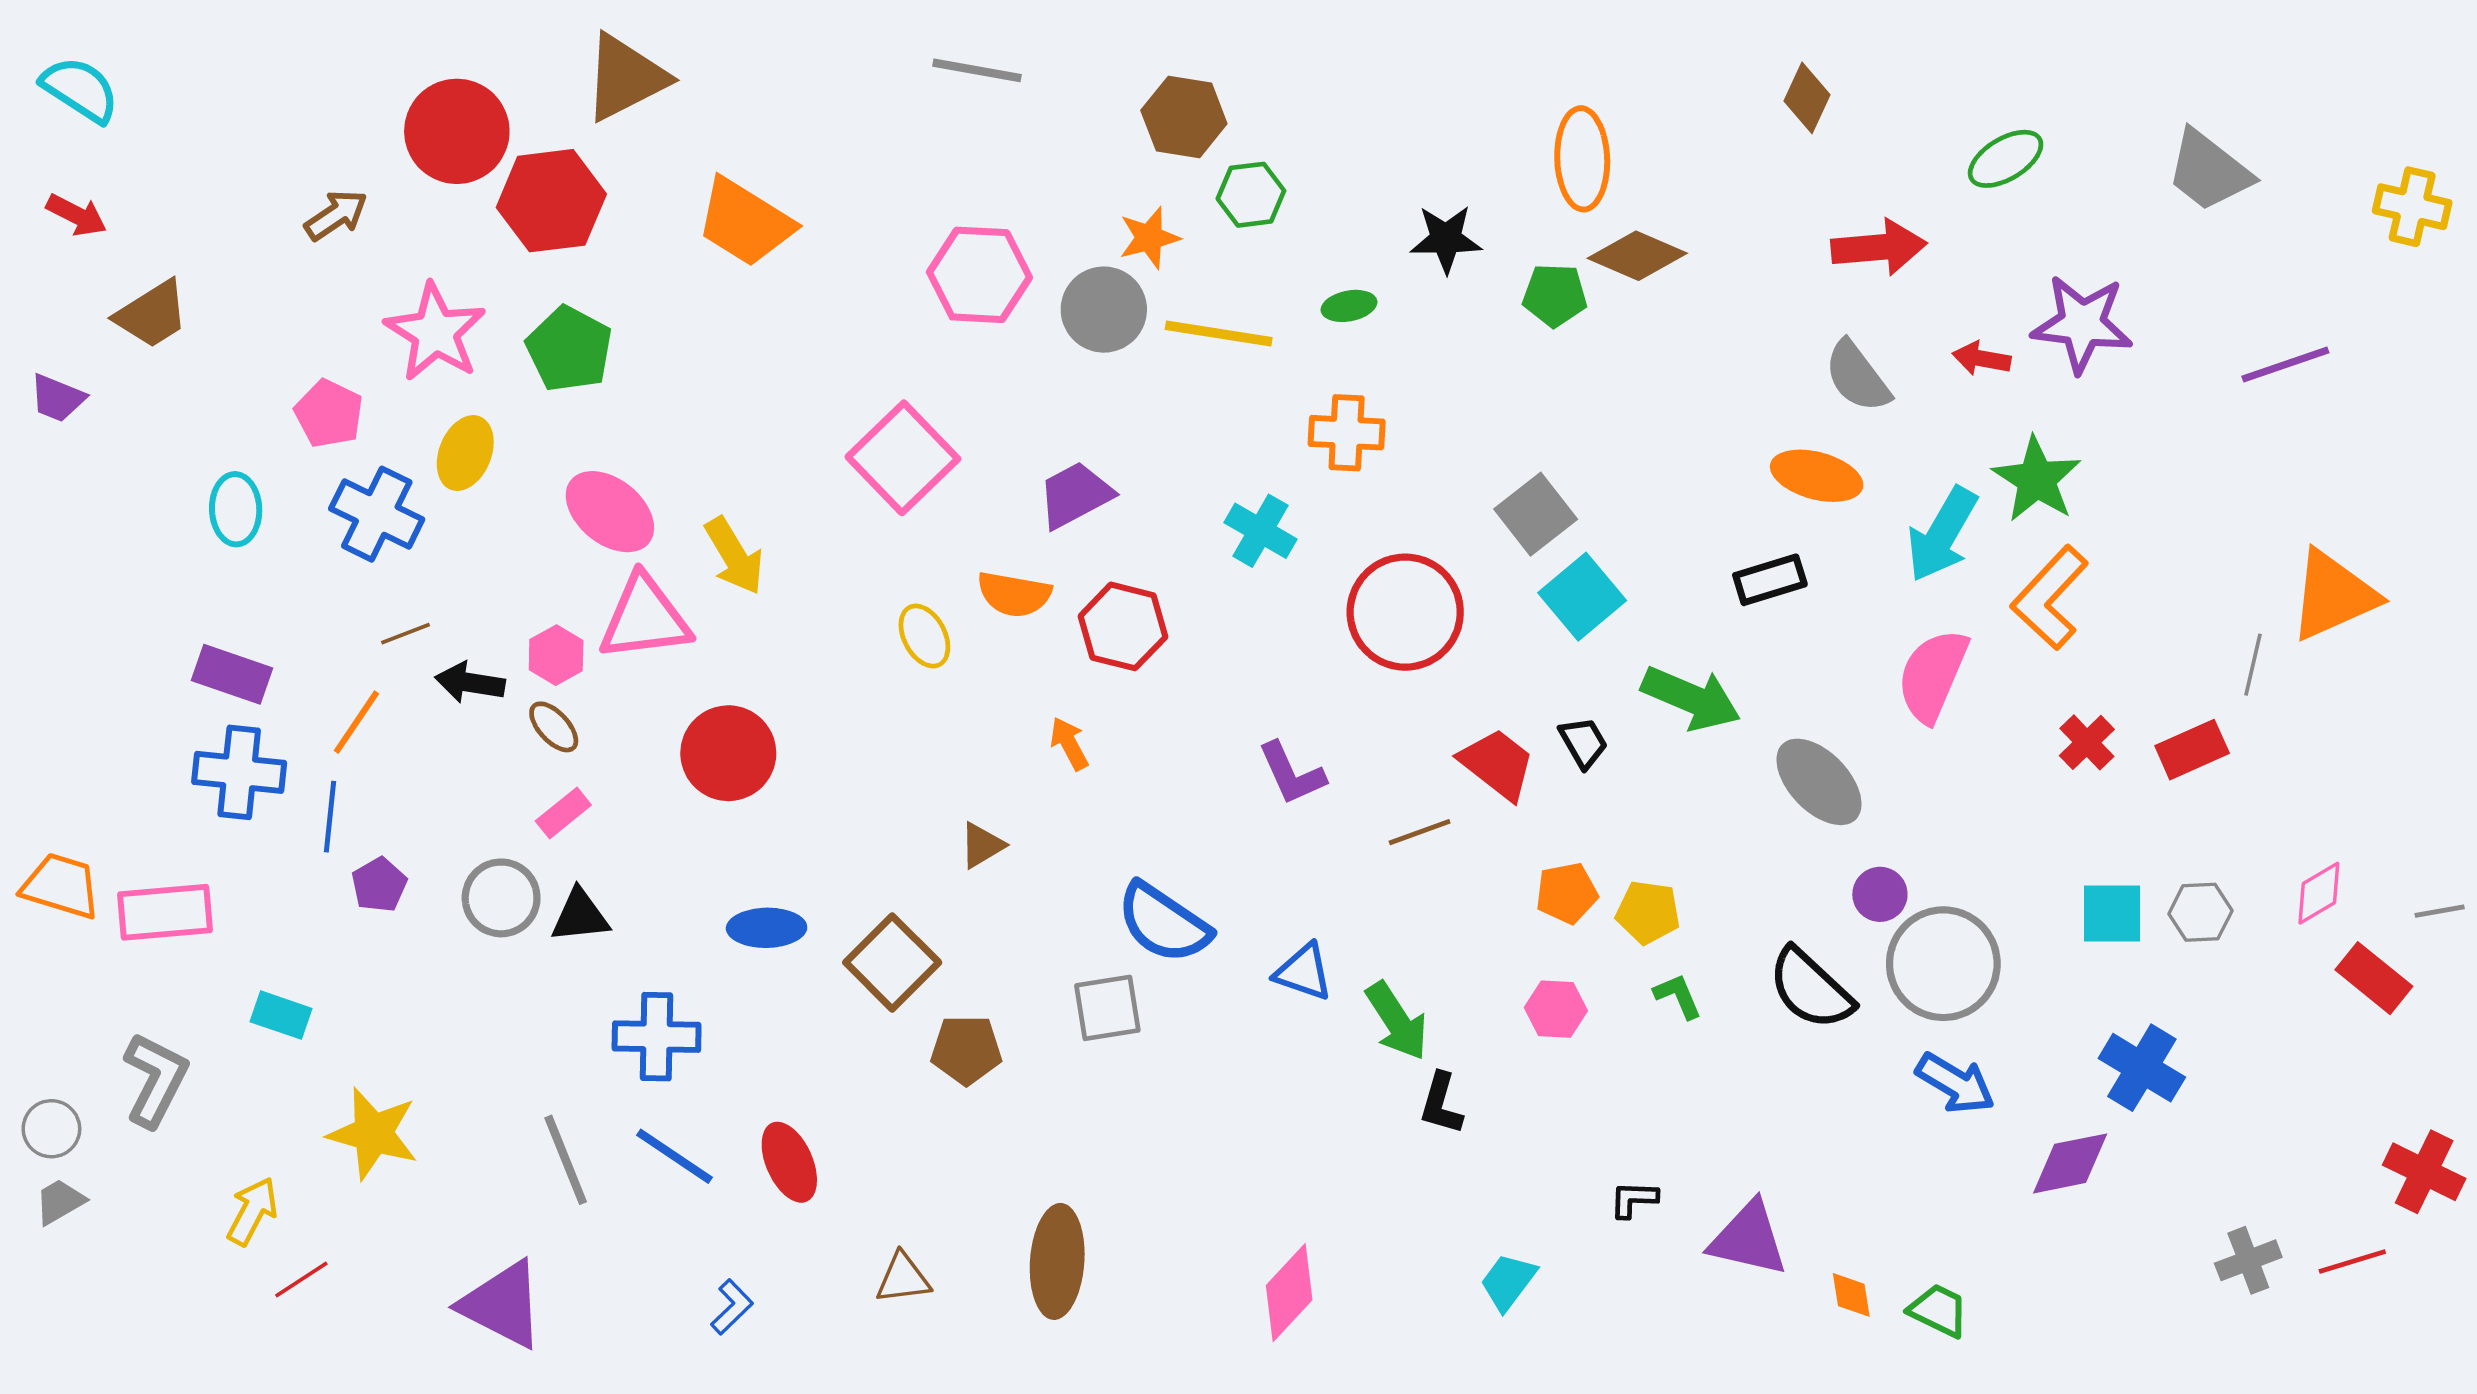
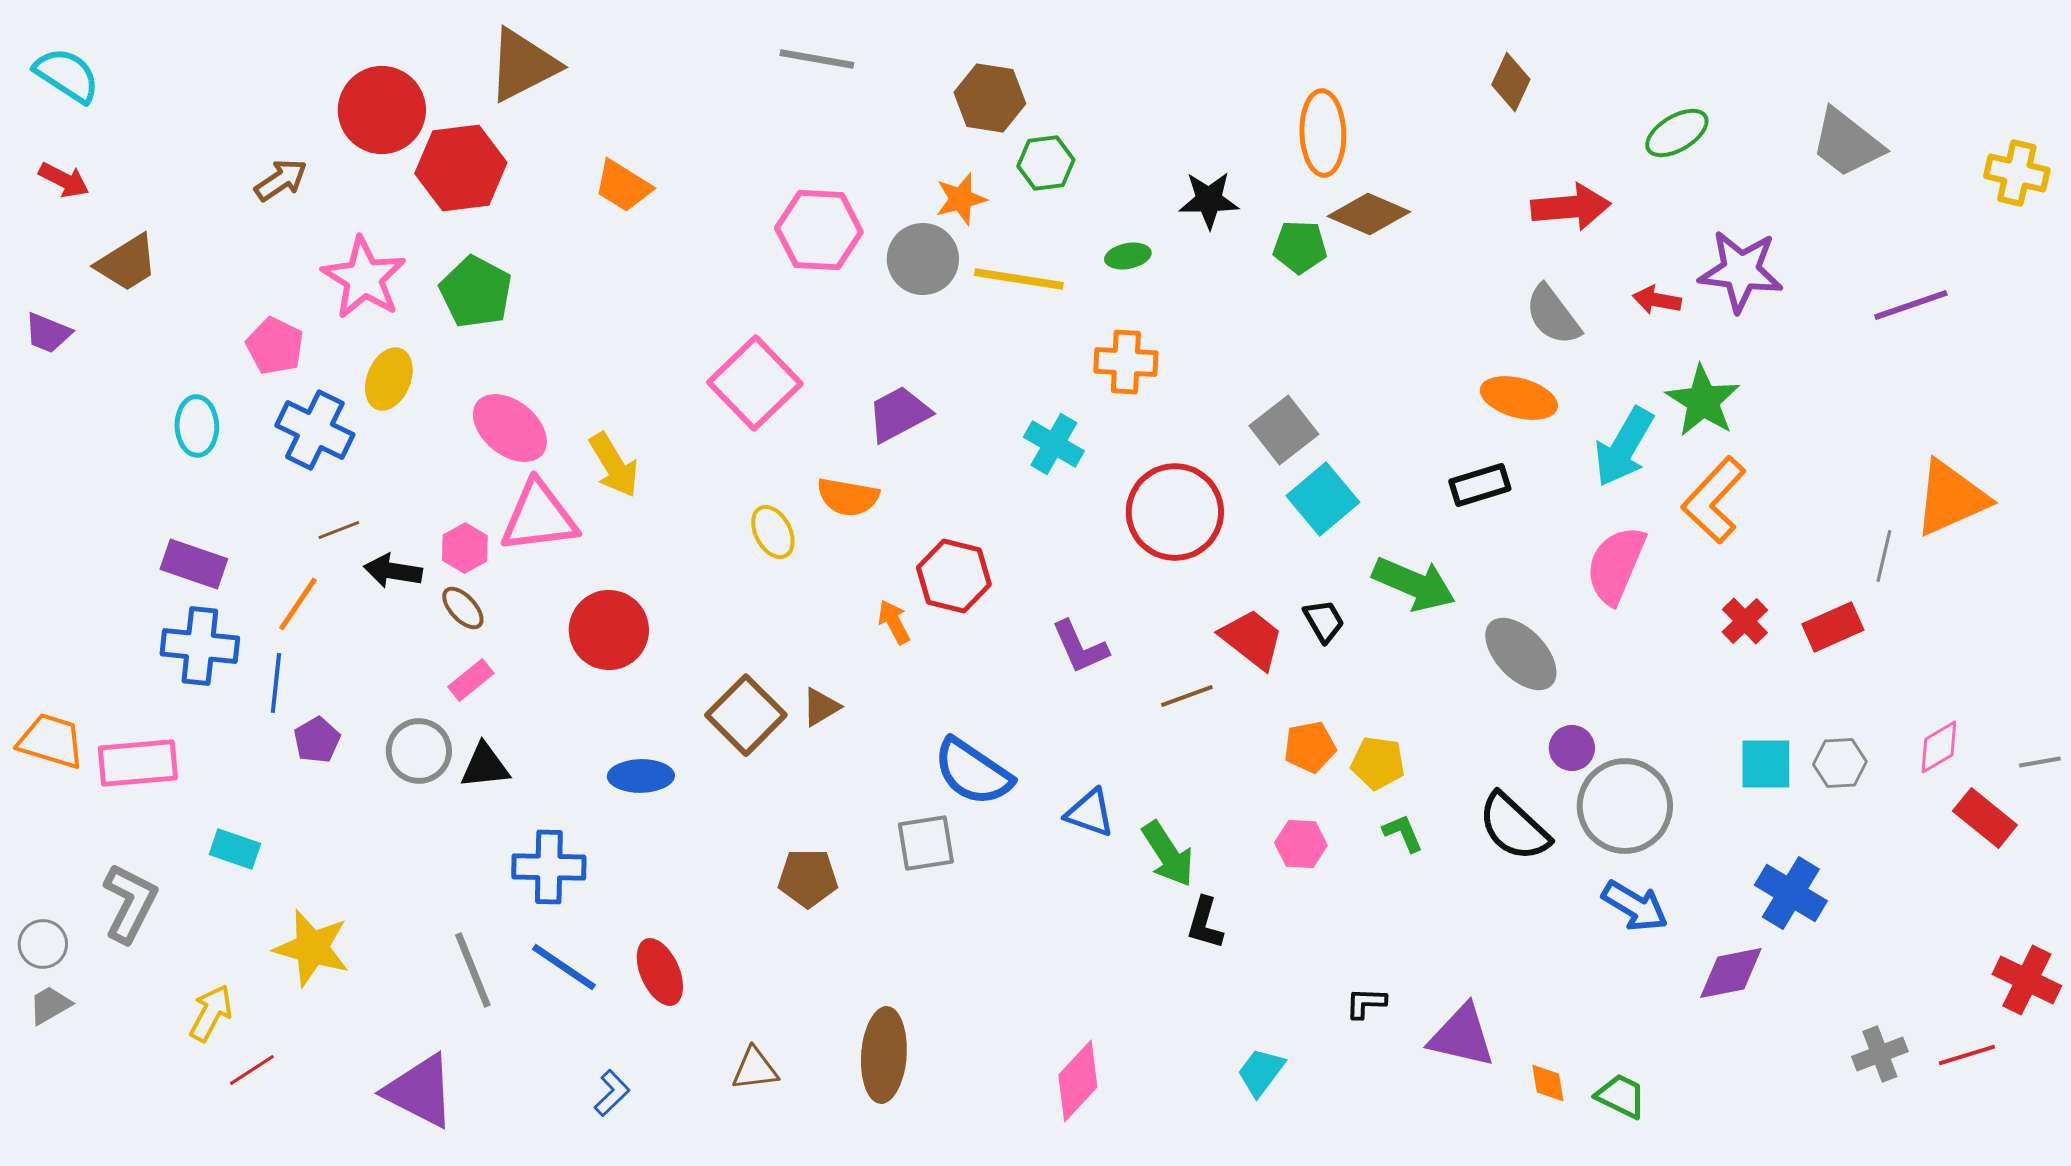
orange trapezoid: (745, 222) -> (623, 186), size x0.7
red hexagon: (1123, 626) -> (954, 576), moved
brown square: (892, 962) -> (746, 715), moved

